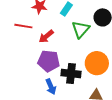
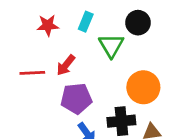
red line: (23, 26) -> (32, 73), moved
black cross: (71, 73) -> (121, 121), moved

